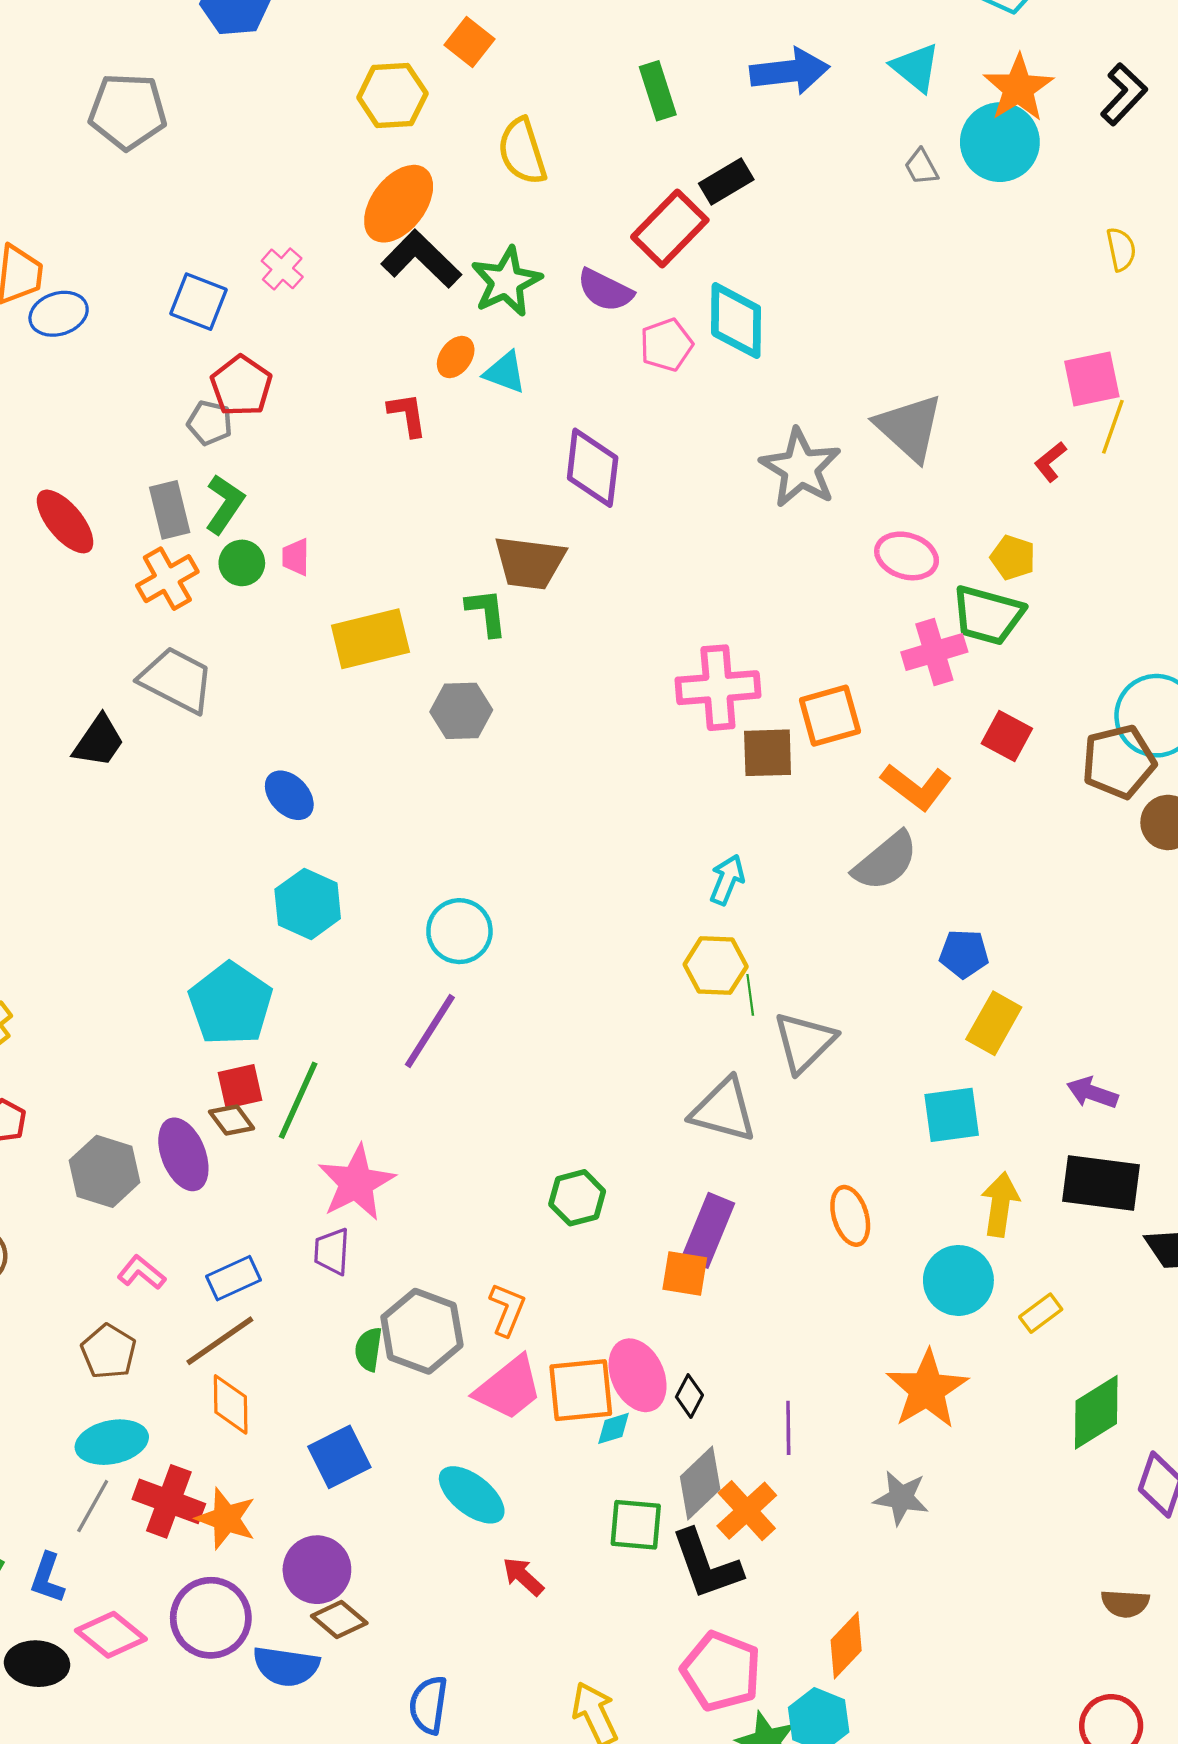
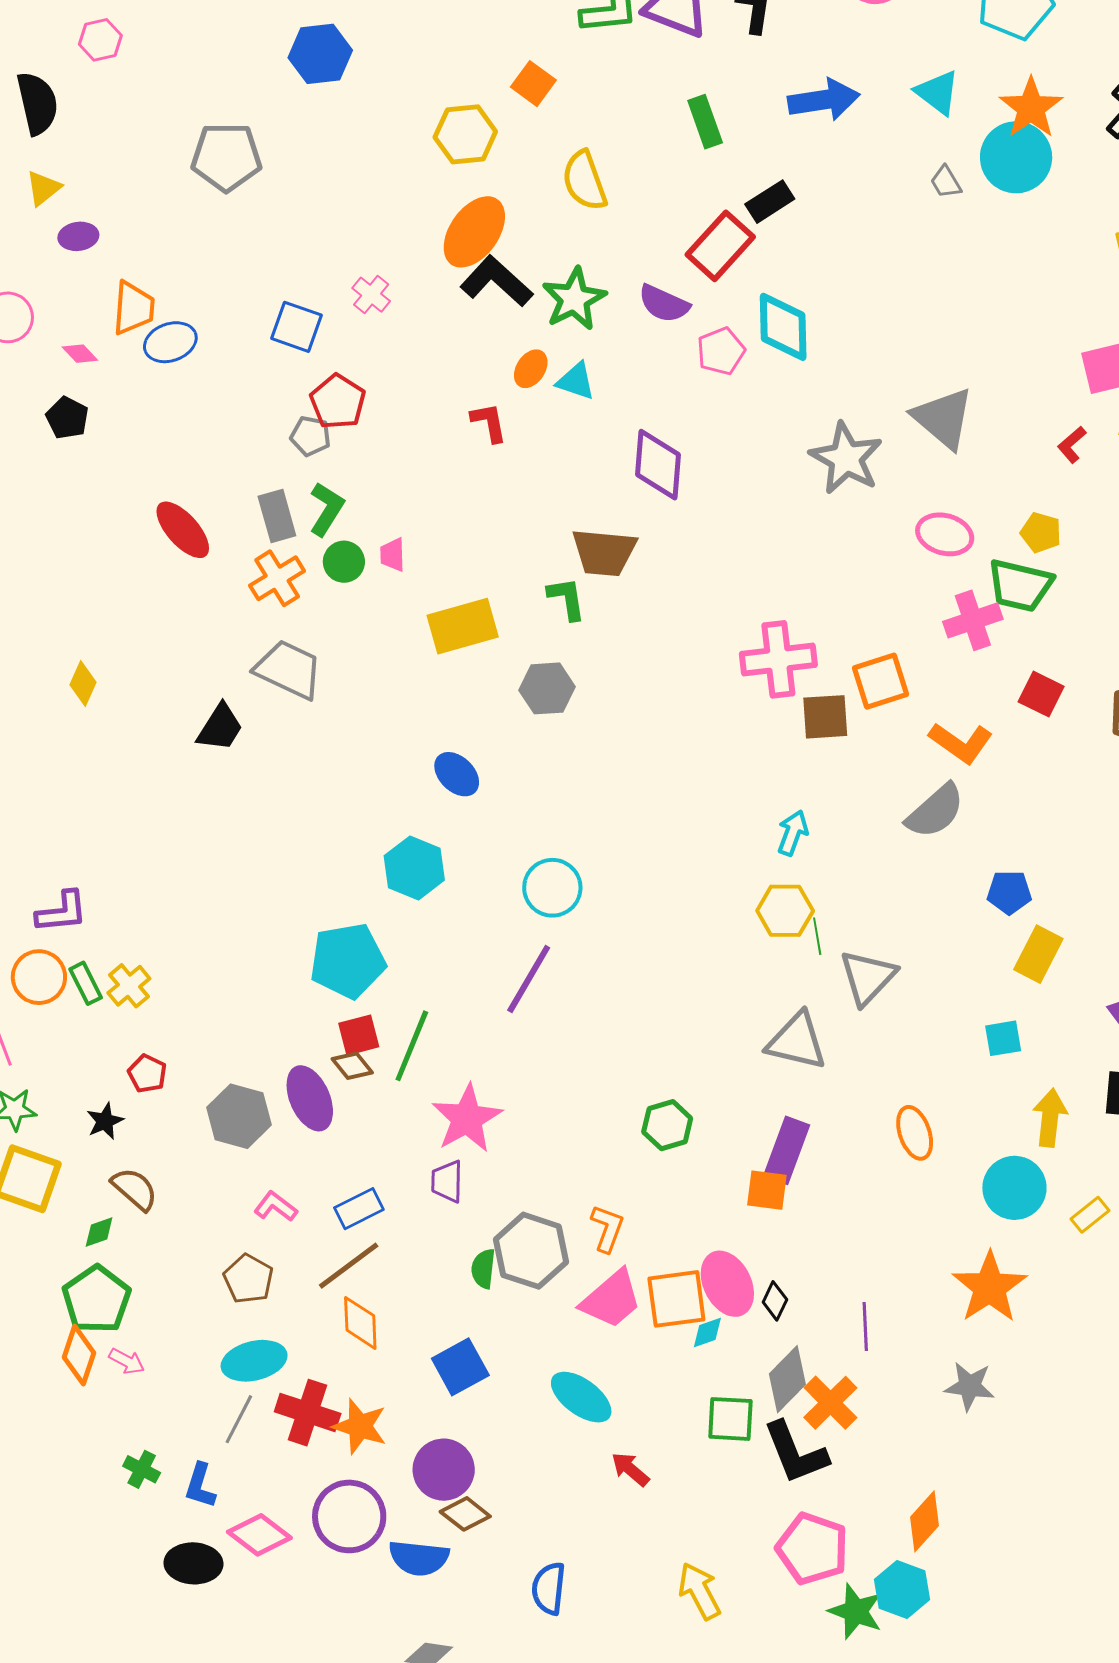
blue ellipse: (289, 795) -> (457, 774), moved
cyan pentagon: (231, 1004) -> (348, 961), turned 30
cyan square: (952, 1115) -> (1003, 1038), size x0.7

